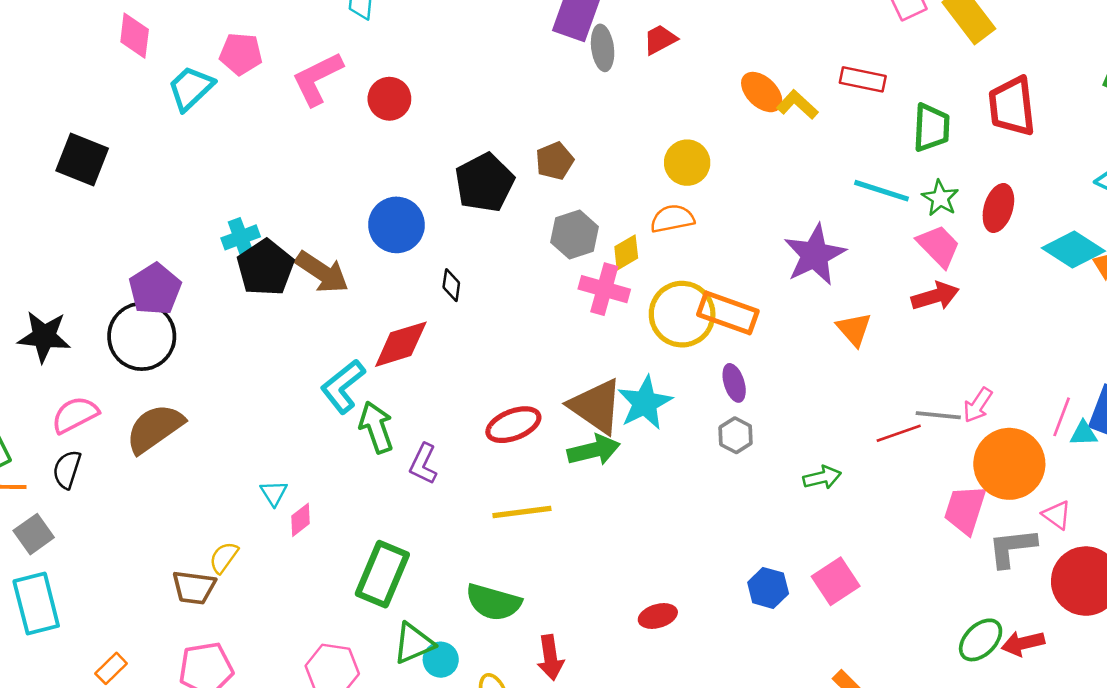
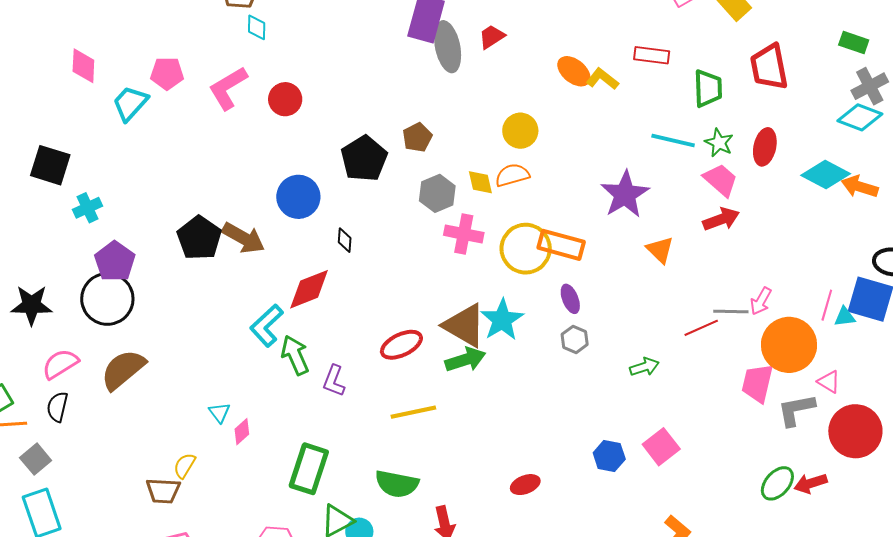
gray ellipse: (603, 48) -> (448, 47), size x1.4
cyan cross: (241, 237) -> (88, 208), moved
yellow diamond: (626, 252) -> (480, 182), moved, turned -68

